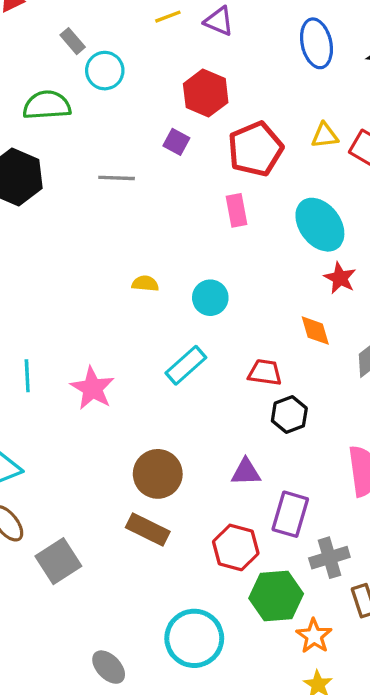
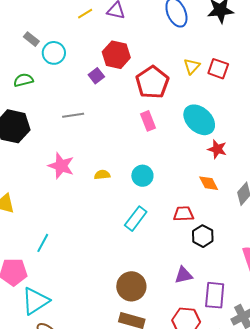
green semicircle: (47, 105) -> (23, 80), size x0.7
yellow triangle: (325, 135) -> (192, 66), turned -30
purple square: (176, 142) -> (96, 76), moved, turned 35
cyan line: (27, 376) -> (43, 243), turned 42
pink star: (92, 388) -> (61, 166), moved

